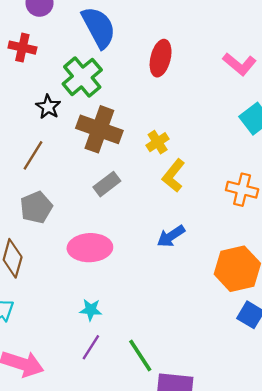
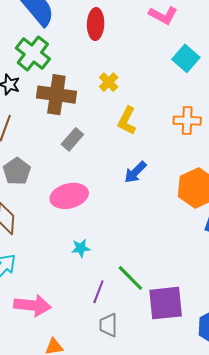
yellow cross: (158, 142) -> (109, 82), moved
purple line: (91, 347) -> (98, 292), moved

